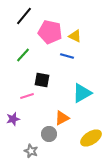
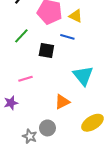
black square: (42, 80) -> (46, 51), moved
cyan triangle: (82, 93) -> (83, 76), turned -40
gray circle: (49, 134) -> (47, 128), moved

